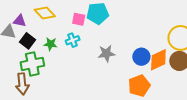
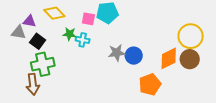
cyan cross: (73, 40) -> (83, 40), turned 32
green star: (51, 44) -> (70, 34), moved
blue circle: (141, 57) -> (134, 56), moved

